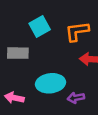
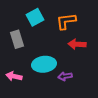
gray rectangle: (18, 53) -> (17, 39), turned 72

